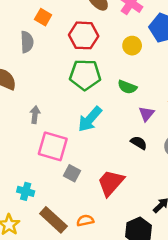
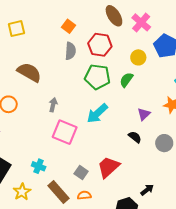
gray semicircle: (27, 42) -> (70, 51), moved
green semicircle: (127, 87) -> (126, 80), moved, turned 98
gray square: (72, 173) -> (81, 172), moved

